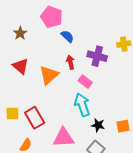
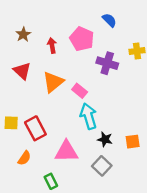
pink pentagon: (52, 17) -> (82, 39), moved
blue semicircle: (67, 36) -> (109, 20), moved
red arrow: (70, 62) -> (52, 45), moved
pink rectangle: (85, 82) -> (80, 91), moved

